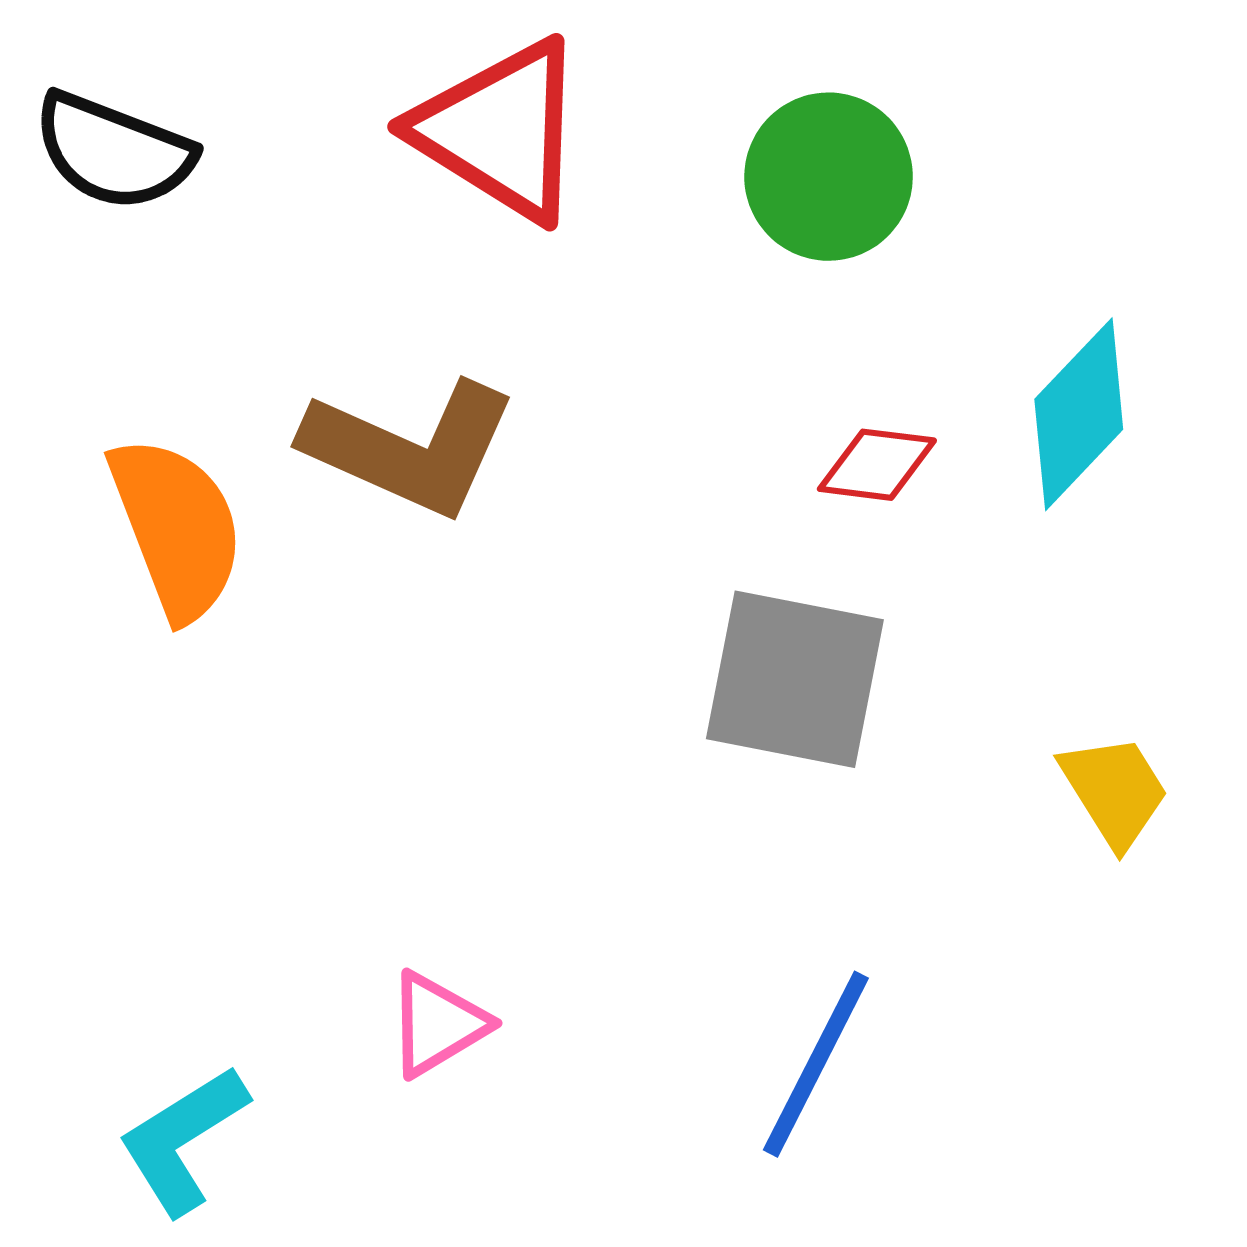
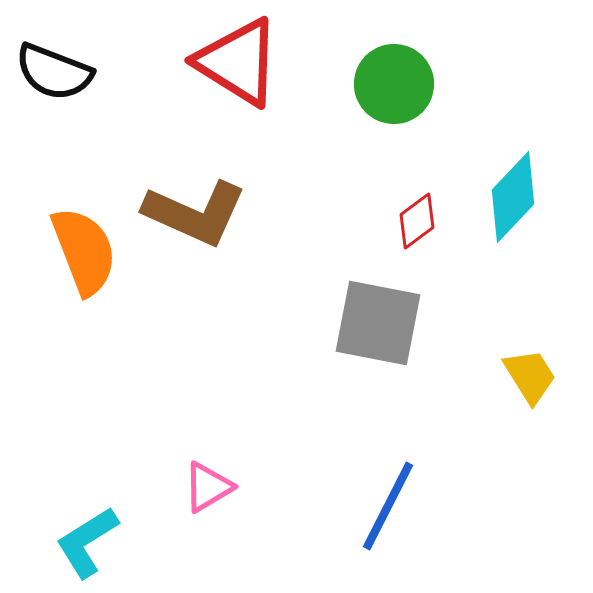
red diamond: (877, 465) -> (417, 221), turned -44

